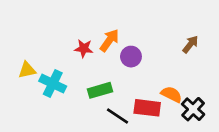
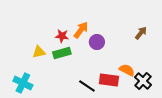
yellow triangle: (27, 70) -> (39, 52), moved
cyan cross: (53, 84) -> (23, 83), moved
green rectangle: (100, 90) -> (62, 53), moved

